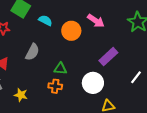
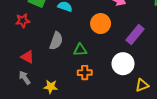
orange circle: (71, 31) -> (101, 24), moved
green triangle: (60, 69) -> (80, 50), moved

